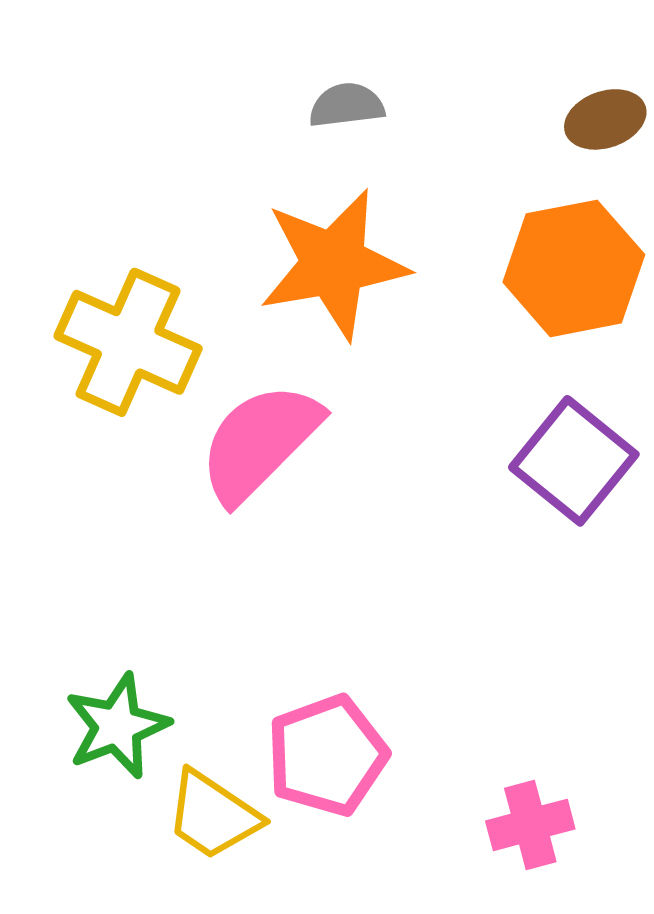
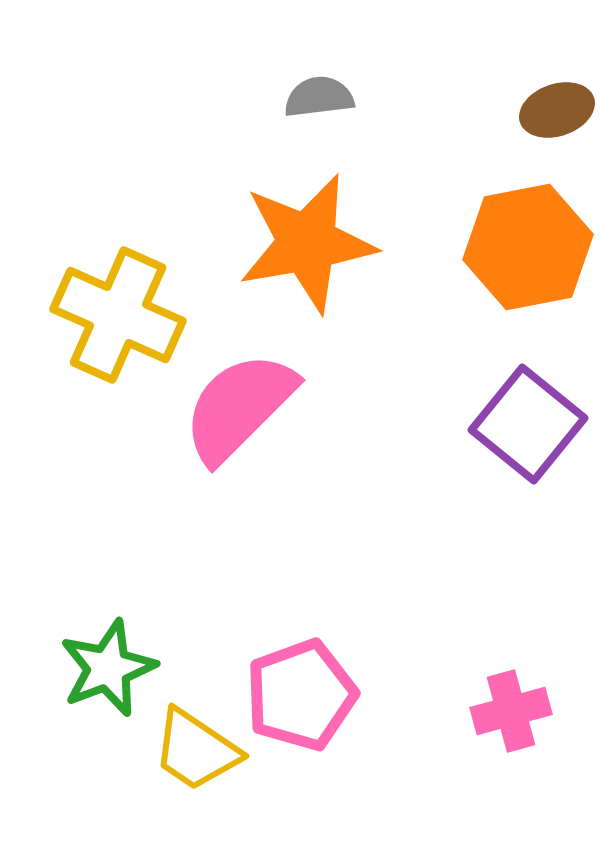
pink cross: (530, 825) -> (511, 711), moved

